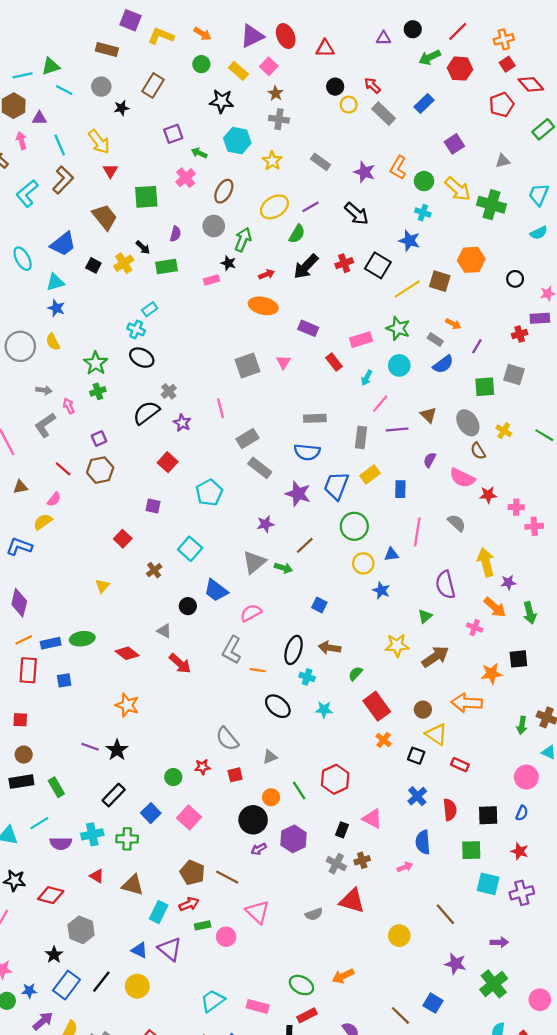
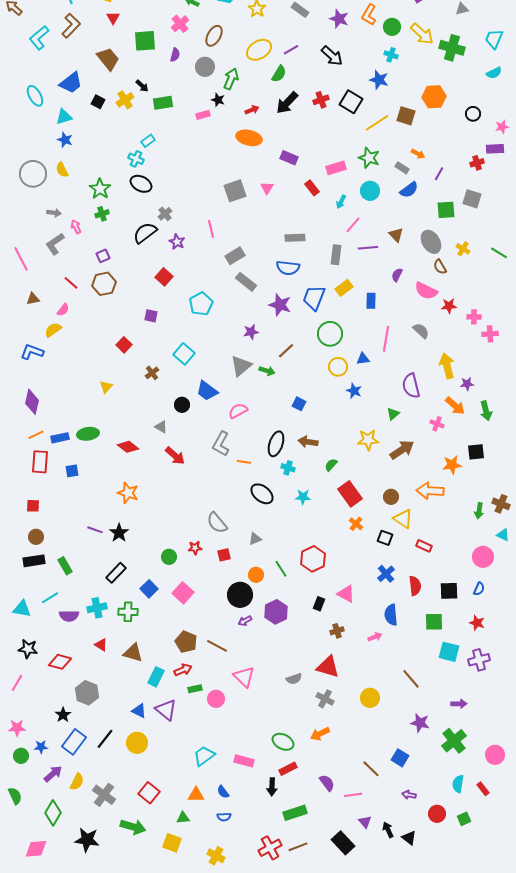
purple semicircle: (175, 234) -> (175, 55), moved
gray cross: (336, 864) -> (325, 699), moved

